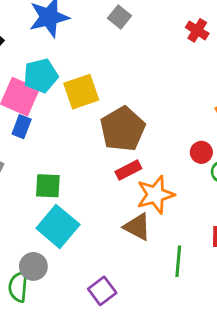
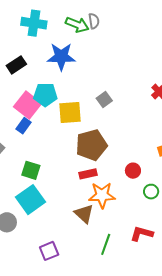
gray square: (119, 17) -> (104, 99), moved
red circle: (201, 152) -> (133, 171), moved

